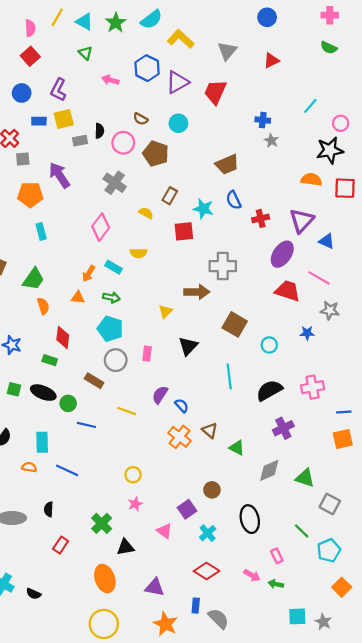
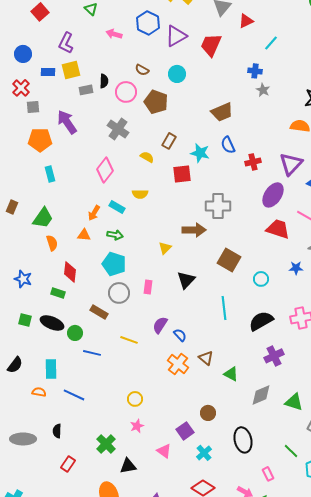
red triangle: (271, 61) -> (246, 21), moved
blue circle: (22, 93) -> (23, 54), moved
cyan line: (310, 106) -> (271, 43), moved

